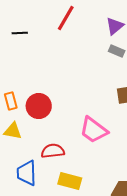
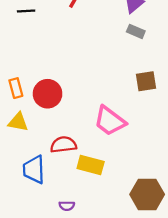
yellow rectangle: (70, 181) -> (91, 165), moved

